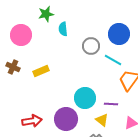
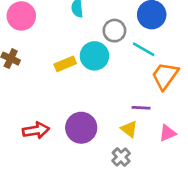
yellow rectangle: (41, 71) -> (65, 64), moved
cyan circle: (85, 98) -> (94, 56), moved

